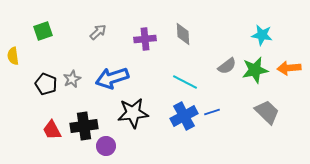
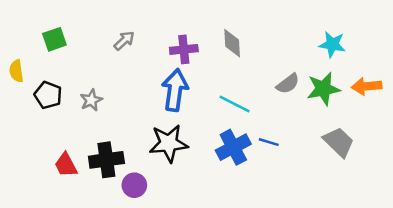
blue arrow: (112, 78) -> (175, 90), moved, turned 116
black pentagon: (46, 84) -> (48, 95), moved
blue line: (212, 112) -> (269, 142), turned 35

